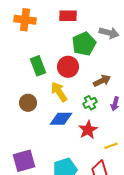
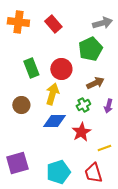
red rectangle: (68, 16) -> (53, 24), moved, turned 48
gray arrow: (109, 33) -> (102, 23), moved, turned -30
green pentagon: (84, 44) -> (90, 49), moved
yellow arrow: (59, 92) -> (52, 94), turned 50

